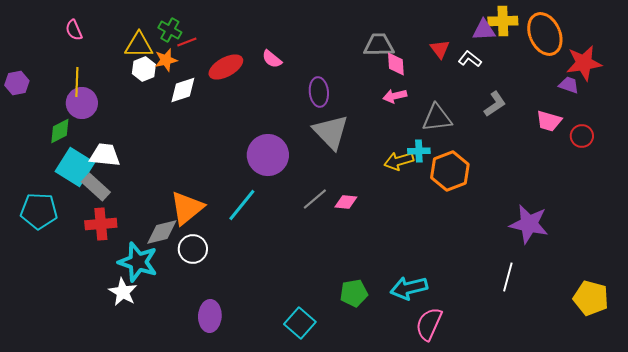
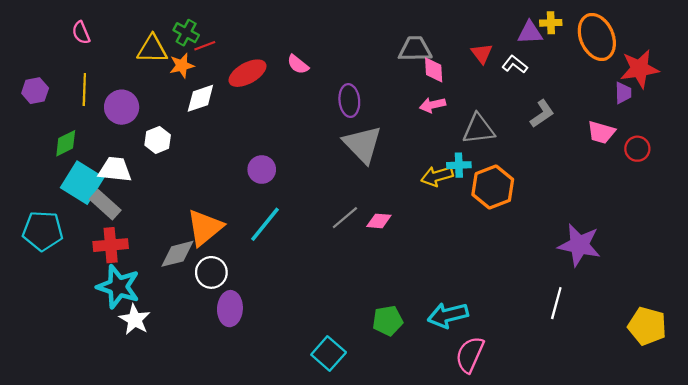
yellow cross: (503, 21) -> (551, 23), size x0.7
white hexagon: (144, 69) -> (158, 140), moved
purple hexagon: (17, 83) -> (35, 91), moved
purple trapezoid: (569, 85) -> (623, 93), turned 70
purple circle: (82, 103) -> (122, 107), moved
purple circle: (268, 155) -> (262, 170), moved, size x0.6
cyan star: (138, 262) -> (118, 287), moved
purple ellipse: (210, 316) -> (230, 309), moved

